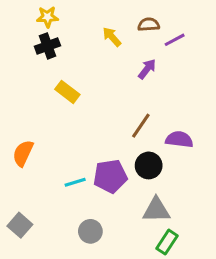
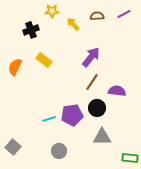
yellow star: (47, 17) -> (52, 11), moved
purple line: (175, 40) -> (124, 14), moved
purple arrow: (147, 69) -> (91, 57), moved, size x1.5
orange semicircle: (23, 153) -> (15, 67), moved
green rectangle: (167, 242) -> (130, 158), moved, turned 63

